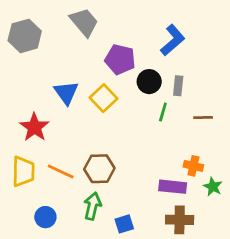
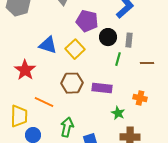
blue triangle: (66, 93) -> (48, 45), turned -36
brown hexagon: (99, 169) -> (72, 83), moved
yellow trapezoid: (23, 171) -> (19, 116), moved
purple rectangle: (173, 187) -> (102, 88), moved
green star: (213, 187) -> (118, 113), moved

